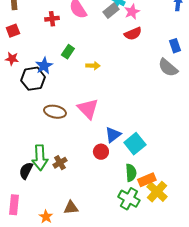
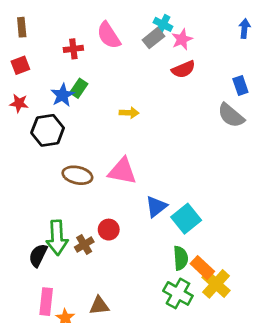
green rectangle: (68, 52) -> (79, 88), moved
blue star: (44, 66) -> (62, 95), moved
pink triangle: (88, 109) -> (122, 171), turned -35
red circle: (101, 152) -> (109, 230), moved
orange rectangle: (147, 180) -> (202, 268), turned 66
pink rectangle: (14, 205) -> (46, 302), moved

